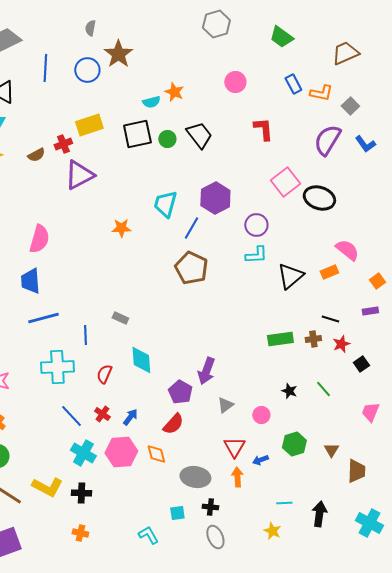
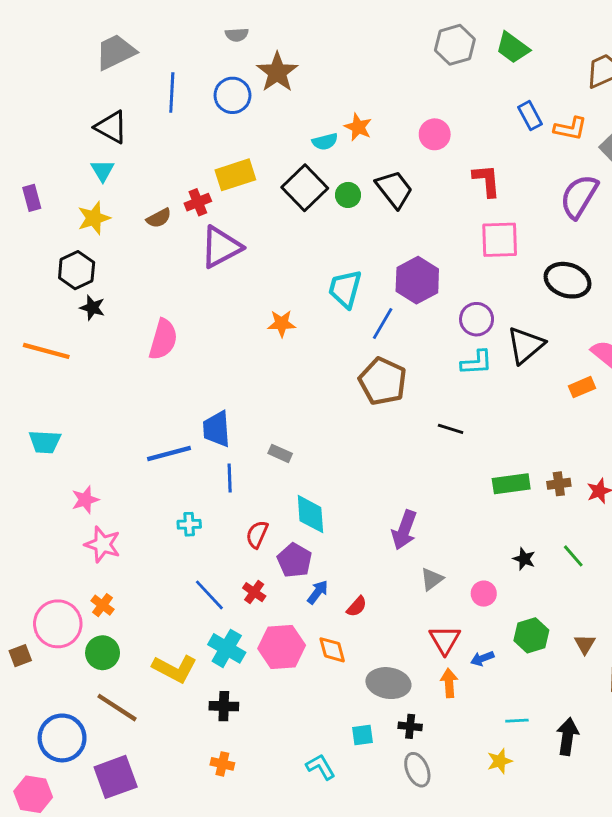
gray hexagon: (216, 24) -> (455, 45), moved
gray semicircle: (90, 28) -> (237, 35), turned -105
pink circle: (235, 82) -> (435, 134), moved
black square: (137, 134) -> (305, 188), turned -32
pink square: (285, 182) -> (500, 240), moved, turned 36
black triangle: (290, 276) -> (526, 345), moved
blue trapezoid: (30, 281) -> (217, 429), moved
black line: (330, 319) -> (451, 429), moved
cyan cross: (57, 367) -> (189, 524), size x0.5
purple pentagon: (180, 392) -> (295, 560), moved
blue arrow: (130, 417) -> (318, 592), moved
red semicircle: (173, 424) -> (357, 607), size x0.7
yellow L-shape: (47, 487) -> (175, 669), moved
yellow star: (272, 531) -> (500, 761), turned 30

